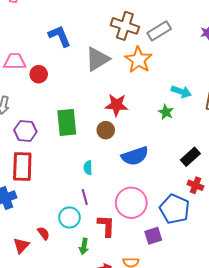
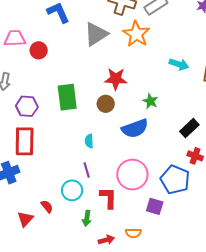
green star: (166, 112) -> (150, 101), moved
purple square: (153, 236) -> (155, 206), turned 36

